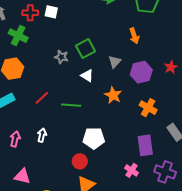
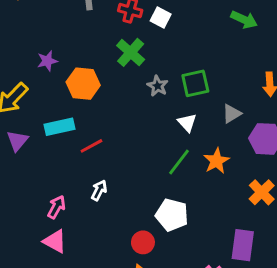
green cross: (18, 36) -> (131, 52), moved
red line: (42, 98) -> (91, 146), moved
green line: (71, 105) -> (179, 162), moved, turned -72
pink arrow: (15, 139) -> (56, 207), moved

